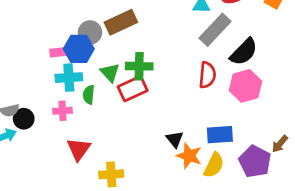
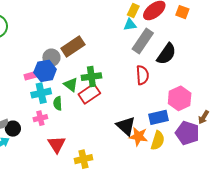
pink hexagon: (245, 86) -> (180, 98), moved
black triangle: (175, 139) -> (126, 126), size x1.5

